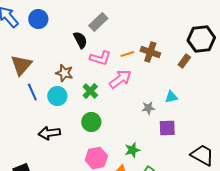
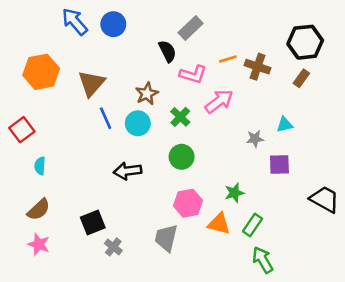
black hexagon: (201, 39) -> (305, 42), moved
orange line: (127, 54) -> (228, 59), moved
brown star: (64, 73) -> (147, 94), turned 30

